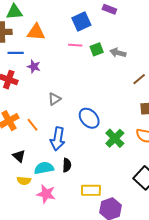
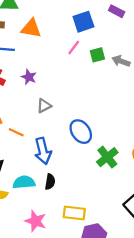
pink line: (75, 45) -> (74, 48), turned -64
purple star: (34, 67) -> (29, 77), moved
orange line: (32, 125) -> (16, 132), turned -32
blue arrow: (58, 139) -> (43, 151), turned -30
pink star: (46, 194) -> (36, 221), moved

